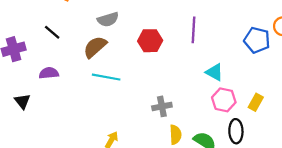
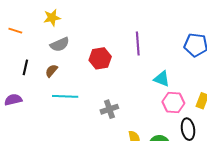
black line: (52, 32) -> (25, 67), moved, turned 70
brown semicircle: (95, 47) -> (51, 71), size x0.6
gray cross: (162, 106) -> (109, 109), moved

